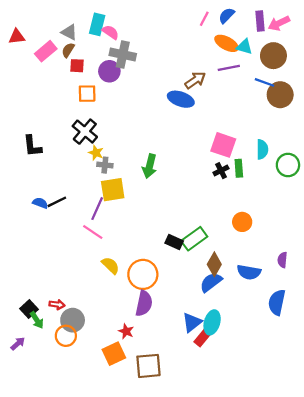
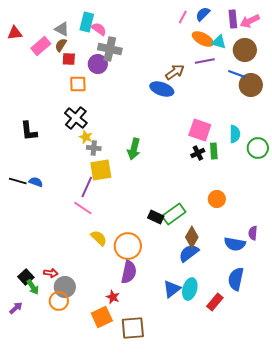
black line: (57, 202) -> (18, 181), moved, turned 42
blue semicircle: (249, 272) -> (235, 244), moved
blue semicircle: (277, 302) -> (236, 279), moved
red rectangle: (203, 337) -> (215, 302), moved

